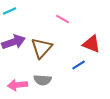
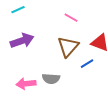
brown triangle: (42, 48) -> (68, 47), moved

